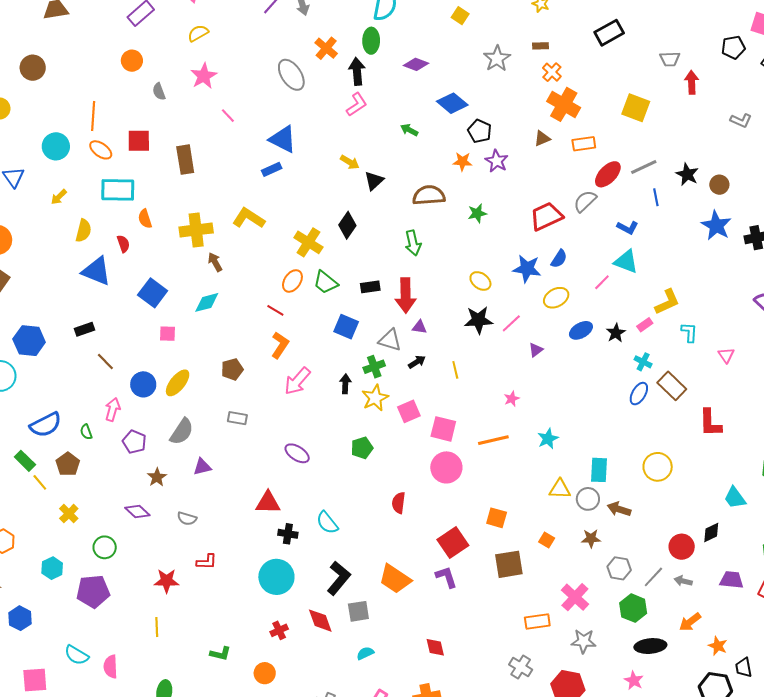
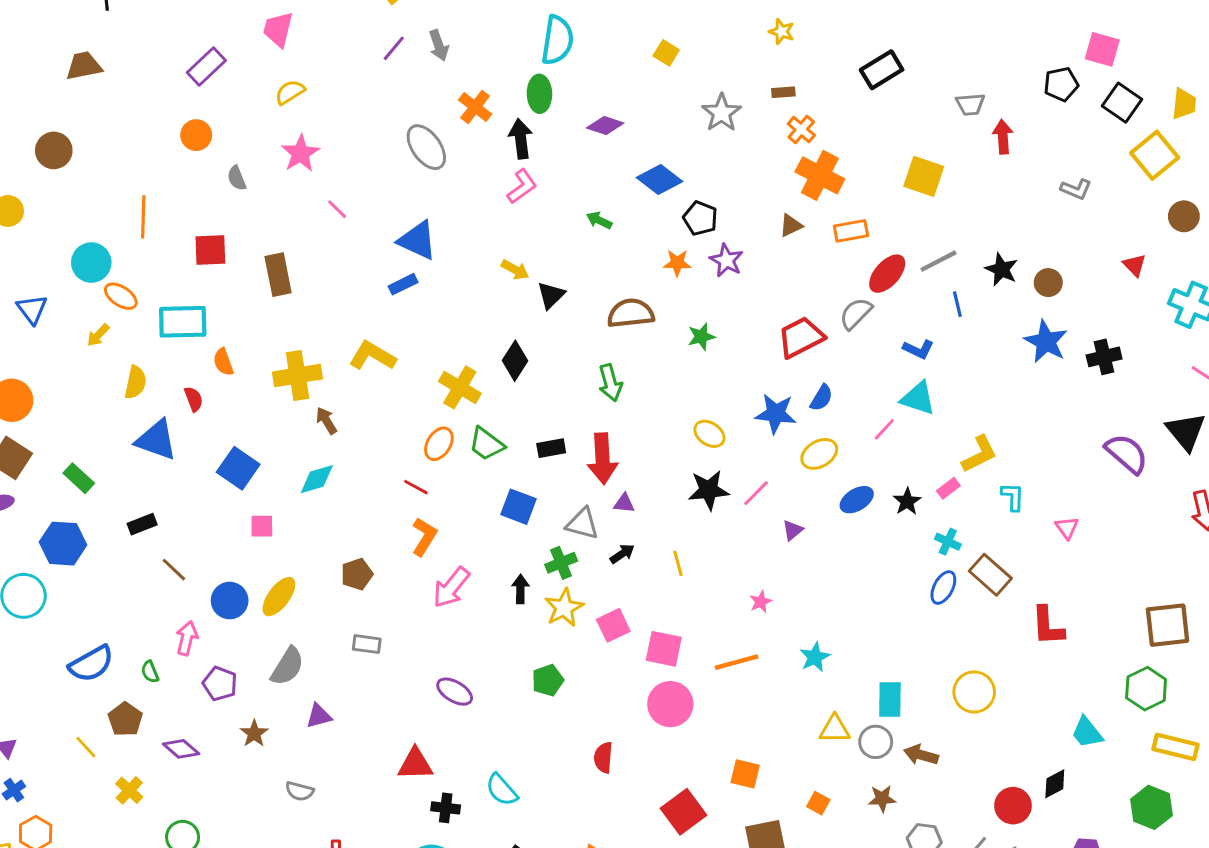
orange ellipse: (101, 150) -> (121, 296), moved
green rectangle: (25, 461) -> (79, 478), moved
purple diamond: (137, 511) -> (181, 749), moved

